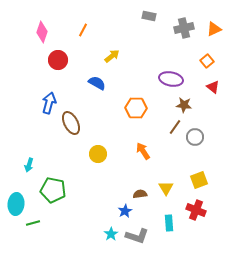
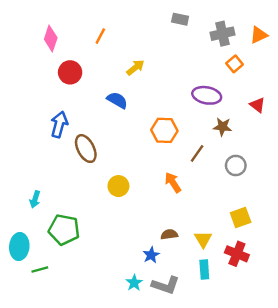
orange square: (207, 61) -> (235, 64), moved
brown line: (175, 127) -> (197, 153), moved
yellow triangle: (166, 188) -> (203, 239), moved

